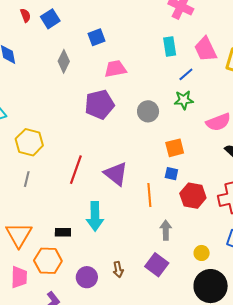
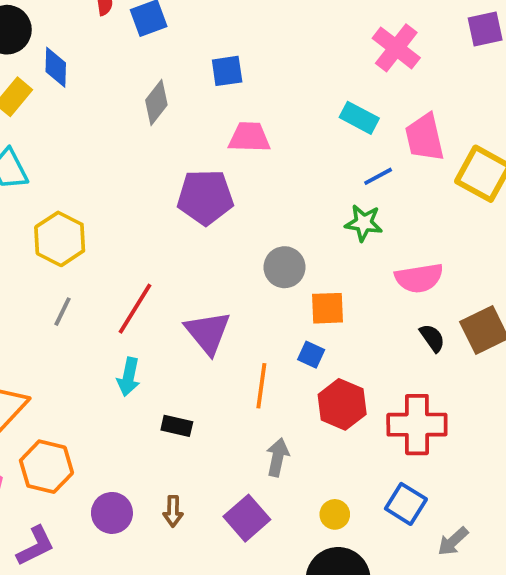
cyan rectangle: (170, 46) -> (359, 118), turned -66
gray circle: (148, 111) -> (285, 267), moved
gray line: (27, 179) -> (62, 312), moved
cyan arrow: (95, 216) -> (129, 377), moved, size x0.7
black rectangle: (63, 232) -> (177, 426), moved

